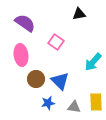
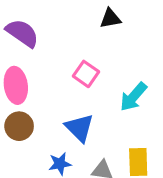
pink square: (56, 42) -> (86, 74), moved
brown circle: (36, 79) -> (19, 126), moved

